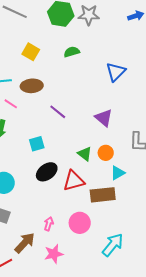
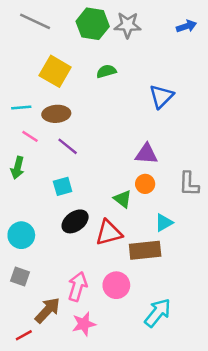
yellow square: (31, 52) -> (55, 71), size x1.4
purple line: (58, 112) -> (68, 146), moved
purple triangle: (104, 118) -> (146, 154), turned -36
orange circle: (106, 153) -> (145, 184), moved
pink arrow: (49, 224) -> (78, 286), size x1.6

